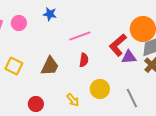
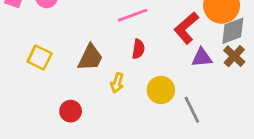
purple triangle: (129, 57) -> (202, 58), moved
gray line: (132, 98) -> (192, 110), moved
yellow arrow: (73, 100) -> (117, 83), moved, turned 56

